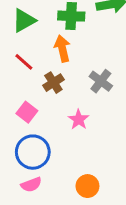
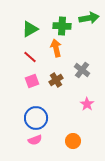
brown cross: (53, 83) -> (56, 80), moved
pink square: (27, 112) -> (32, 81), moved, turned 32
pink star: (79, 120) -> (87, 104), moved

